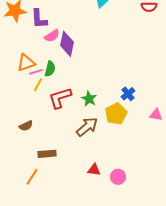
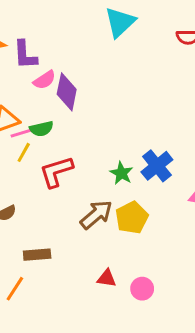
green semicircle: (50, 69) -> (41, 129), turned 63
blue cross: (128, 94) -> (157, 166), size x1.5
green star: (89, 99) -> (121, 173), moved
yellow pentagon: (116, 114) -> (132, 218), moved

